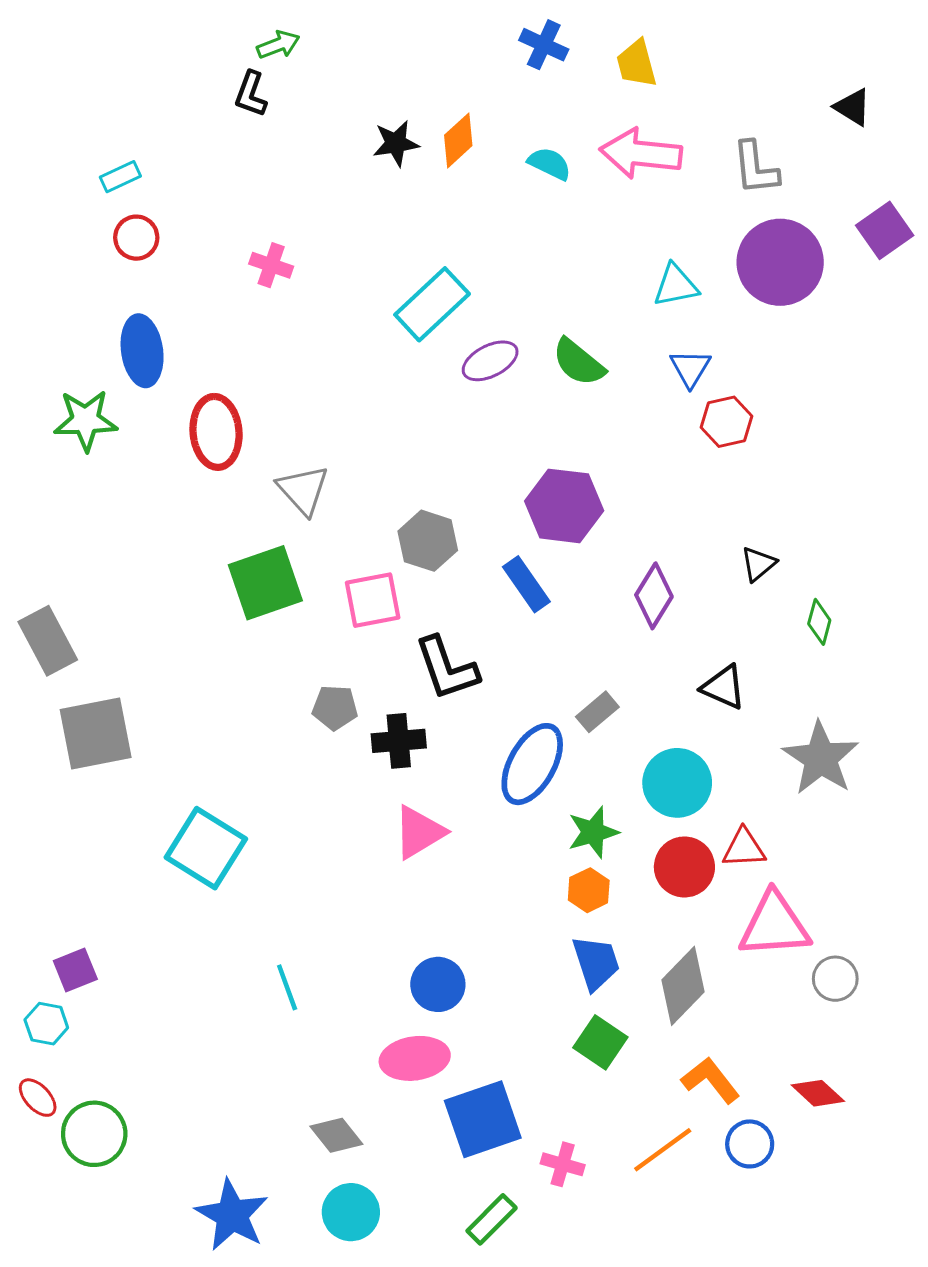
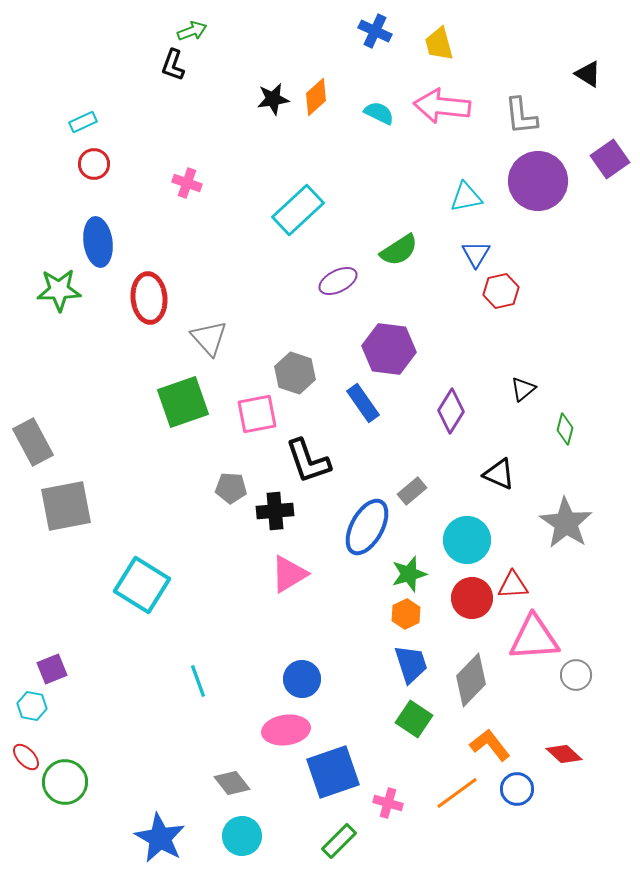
purple ellipse: (490, 361) -> (338, 281), moved
green semicircle: (579, 362) -> (399, 250), turned -72

